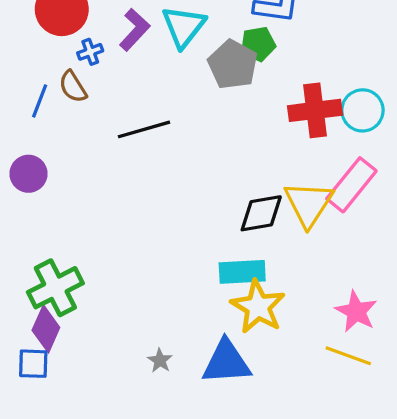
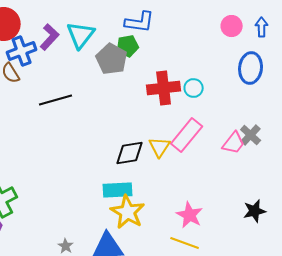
blue cross: (90, 52) -> (22, 51), size x1.8
cyan circle: (362, 110) -> (194, 88), size x0.7
yellow triangle: (309, 204) -> (160, 147), size x0.7

